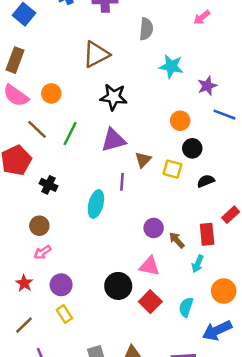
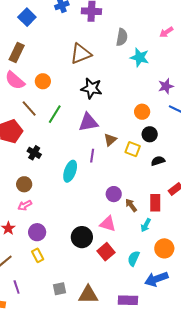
cyan star: (171, 66) -> (140, 57), moved

